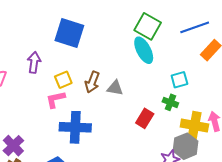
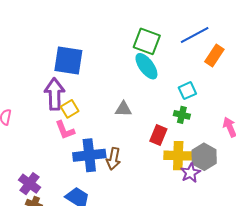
purple arrow: (34, 62) -> (55, 94), moved, size x1.4
brown arrow: (92, 82) -> (113, 159), moved
pink L-shape: (55, 99) -> (65, 130), turned -90
yellow cross: (194, 126) -> (178, 156), moved

